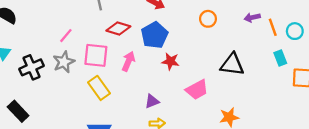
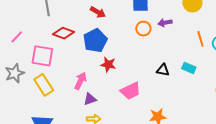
purple arrow: (252, 17) -> (165, 23), moved
cyan rectangle: (280, 58) -> (189, 68), moved, turned -48
pink arrow: (128, 61) -> (80, 81), moved
gray star: (64, 62) -> (15, 73), moved
black triangle: (232, 64) -> (163, 70), size x0.6

